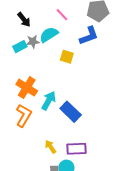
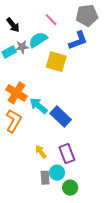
yellow square: (67, 57) -> (56, 62), size x1.5
cyan arrow: (49, 101) -> (39, 106), turned -78
purple rectangle: (76, 149) -> (67, 154), turned 72

